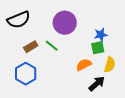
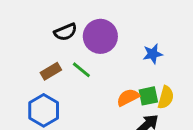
black semicircle: (19, 20) -> (65, 32), moved, size x0.7
green square: (98, 48) -> (148, 96), moved

